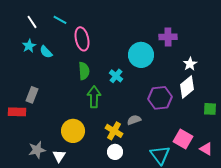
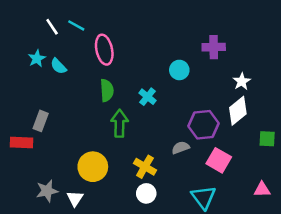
white line: (32, 22) -> (52, 27), moved
cyan circle: (141, 55) -> (179, 70), size x0.6
gray semicircle: (134, 120) -> (181, 148), moved
pink square: (183, 139) -> (219, 160), moved
pink triangle: (206, 149) -> (262, 190), turned -32

